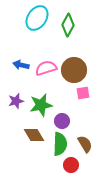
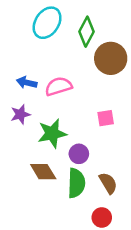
brown circle: (74, 70) -> (111, 58), moved
purple star: (16, 101) -> (20, 114), moved
red circle: (71, 165) -> (102, 217), moved

